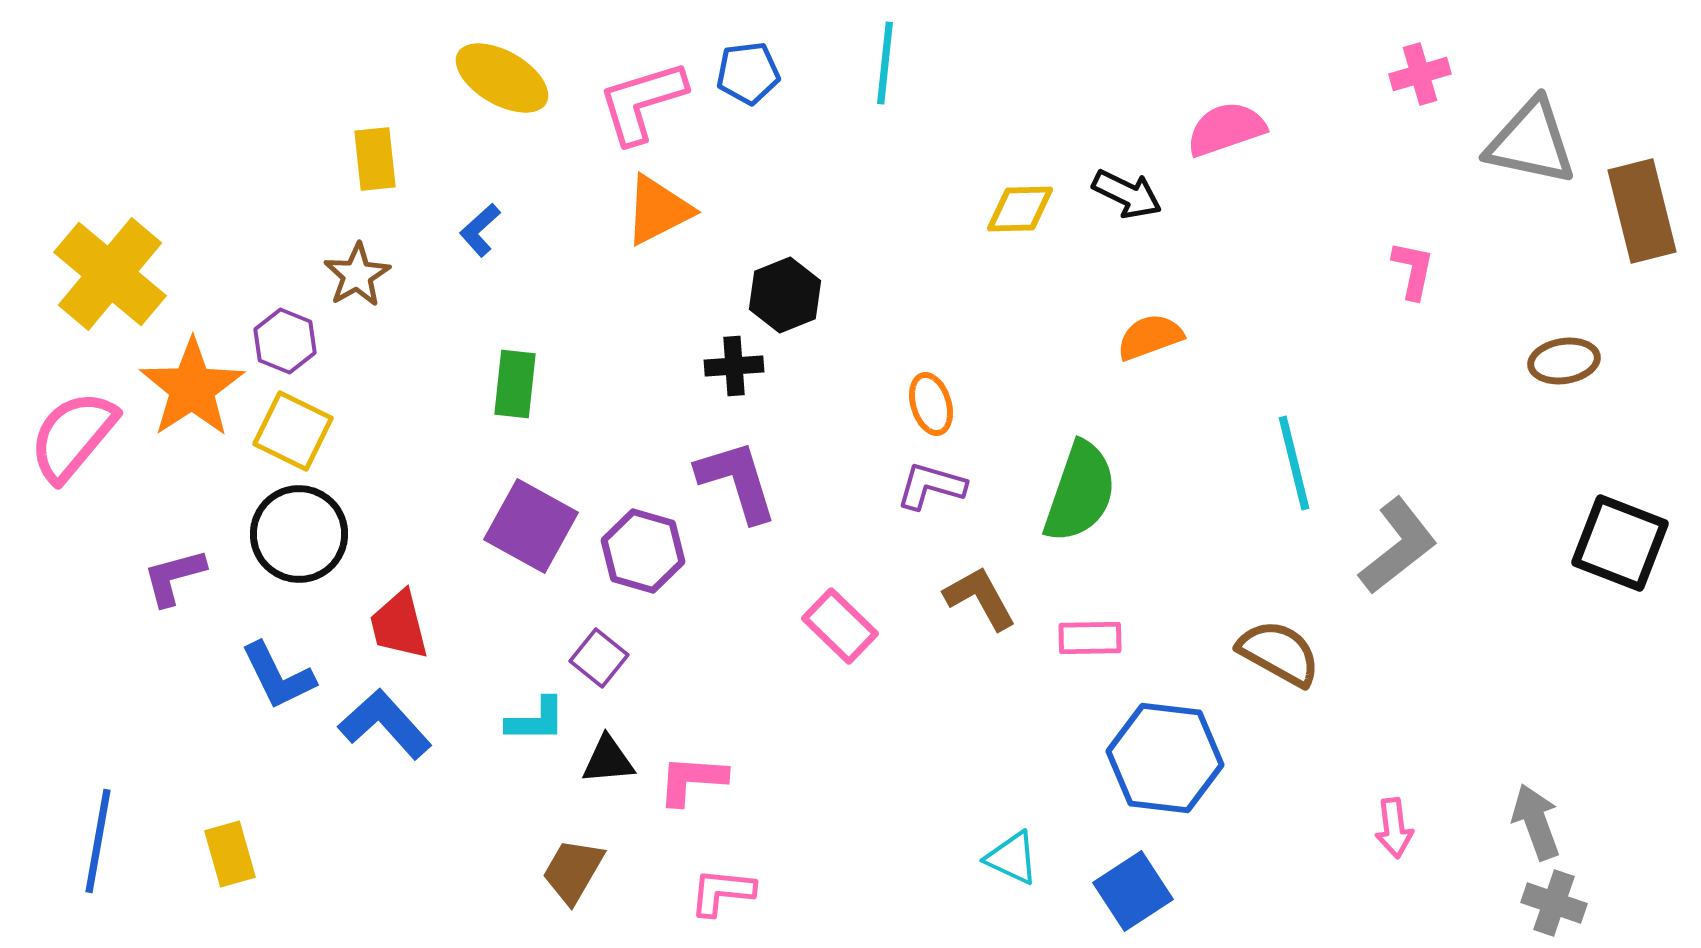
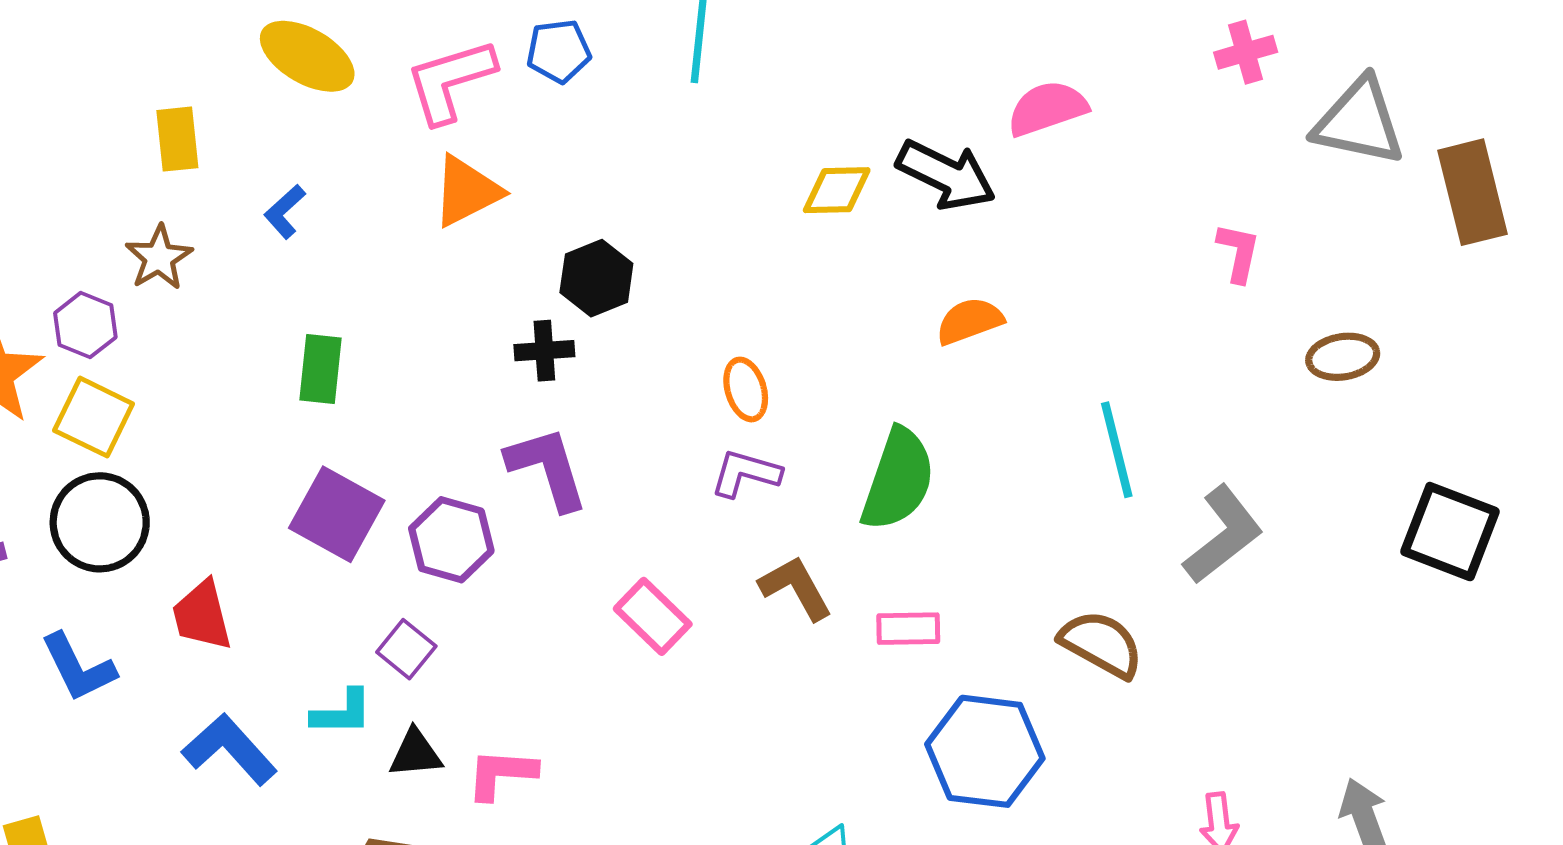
black arrow: (1127, 194) -> (946, 175), size x1.4
brown ellipse: (1564, 361) -> (1343, 357), moved
blue L-shape: (385, 724) -> (229, 749), moved

